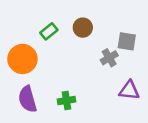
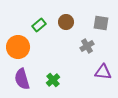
gray square: (127, 41) -> (101, 23), moved
green cross: (66, 100) -> (53, 80), turned -32

